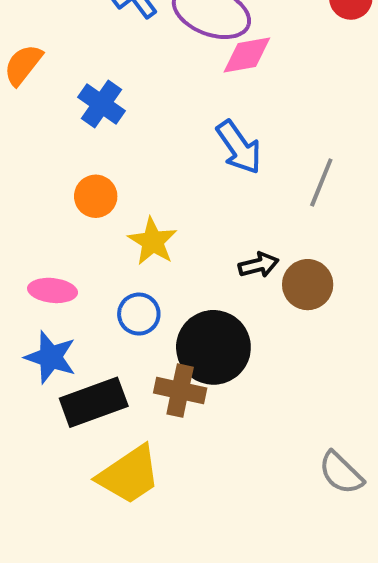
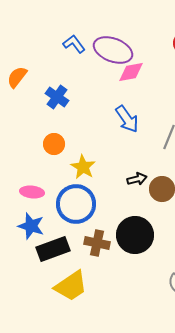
blue circle: (139, 314) -> (76, 204), size x1.8
black circle: (213, 347) -> (135, 235), moved

